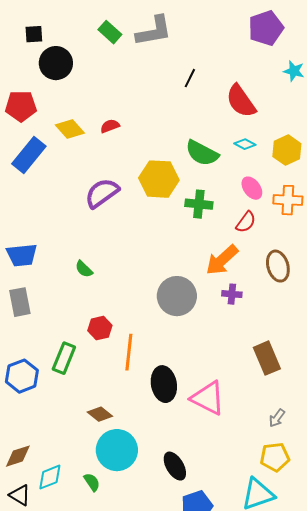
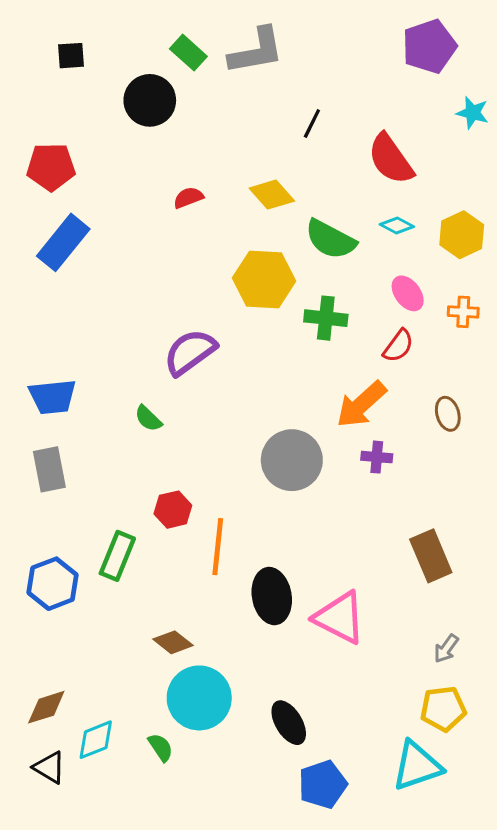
black circle: (56, 63) -> (150, 100), moved
yellow diamond: (70, 129) -> (272, 195), moved
purple semicircle: (102, 193) -> (190, 352), moved
orange cross: (288, 200) -> (463, 312), size x0.7
brown ellipse: (278, 266) -> (448, 414), size x0.7

